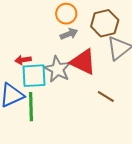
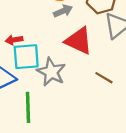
gray star: (58, 69) -> (51, 72), moved
green line: (31, 107) -> (28, 107), moved

